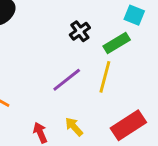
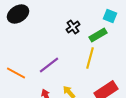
purple line: (67, 80) -> (49, 65), moved

